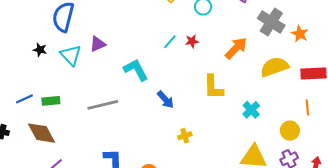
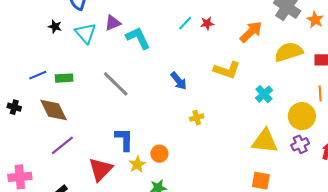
cyan L-shape: (136, 70) -> (138, 38), moved
yellow L-shape: (213, 87) -> (227, 70), turned -72
gray line: (103, 105) -> (116, 84), turned 56
yellow circle: (290, 131) -> (302, 116), size x1.4

